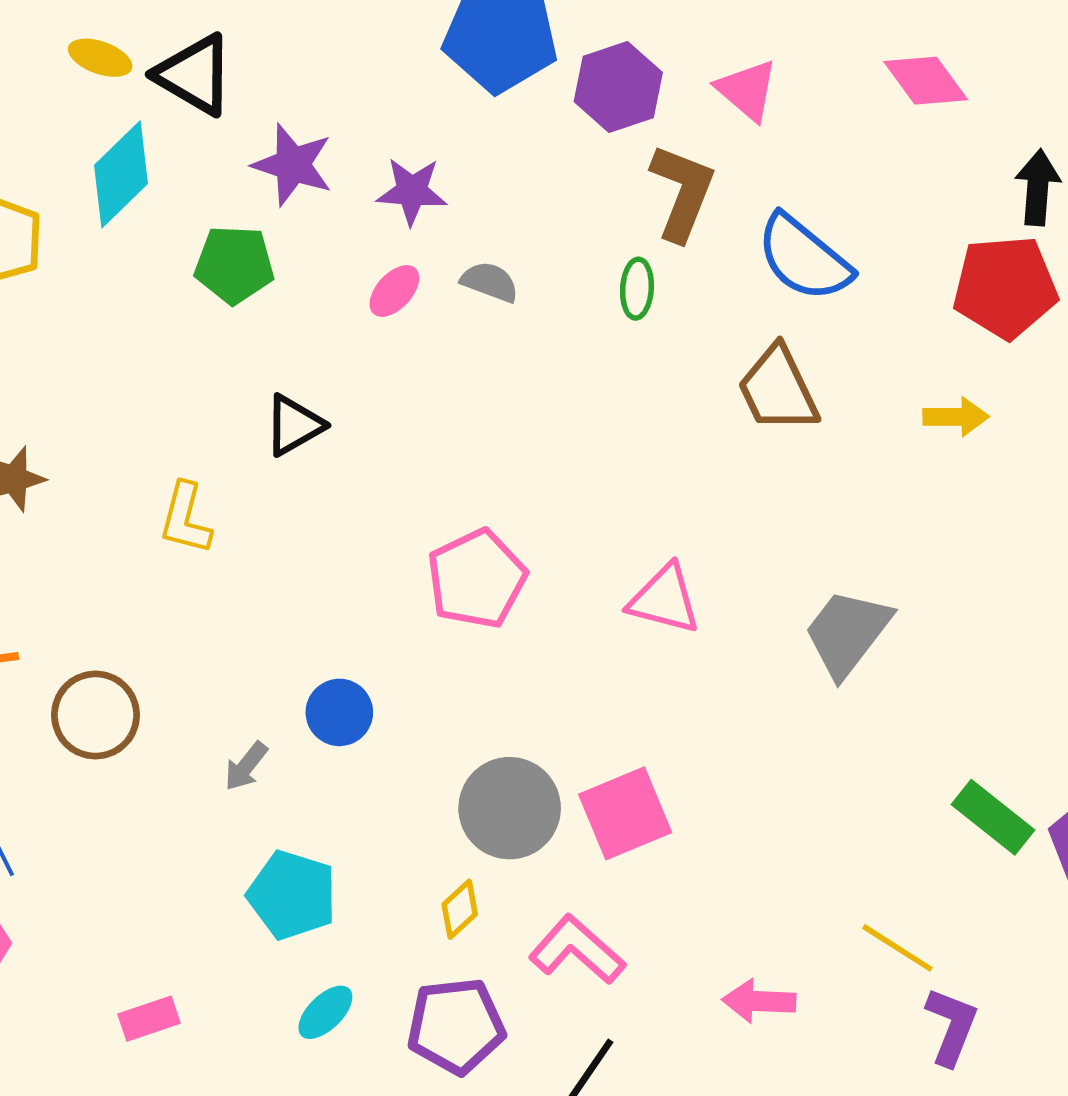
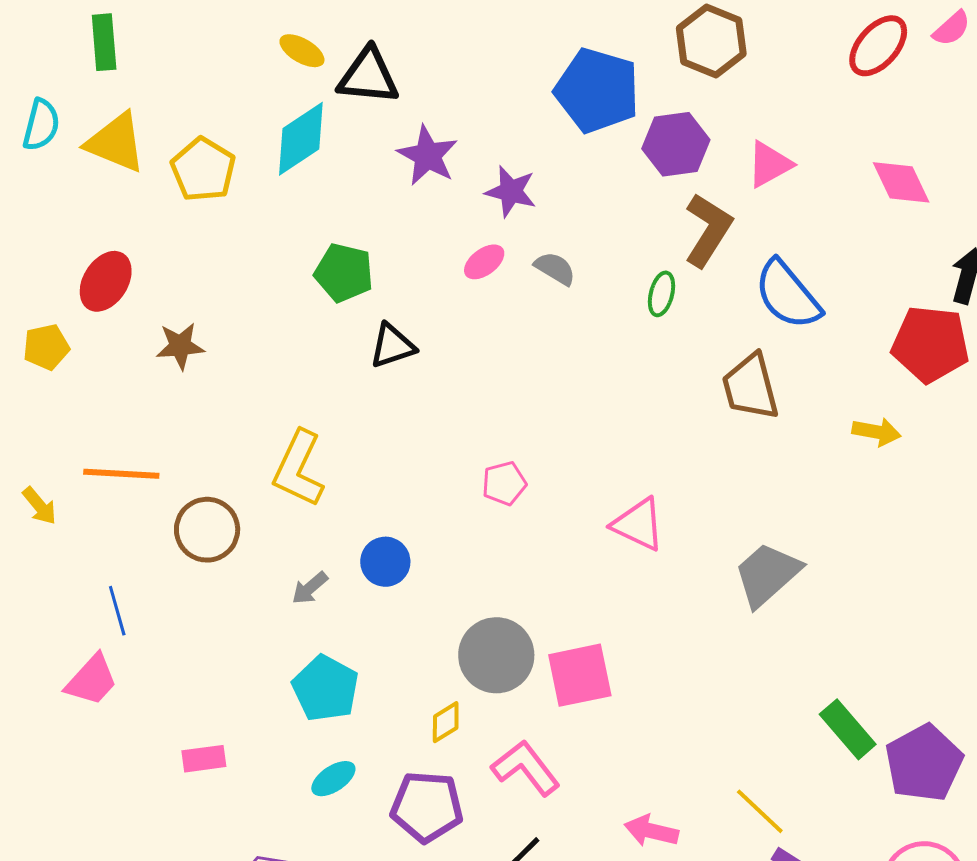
black triangle: (194, 75) -> (368, 76), turned -36
pink triangle: (747, 90) -> (769, 164), turned 40
green pentagon: (234, 265) -> (344, 273), moved
yellow L-shape: (185, 518) -> (298, 469), moved, size x1.4
pink pentagon: (477, 579) -> (504, 483), size x0.6

